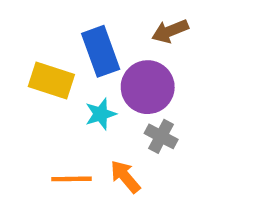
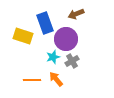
cyan star: (101, 114) -> (53, 57), moved
gray cross: (161, 136) -> (72, 61), turned 32

